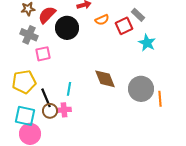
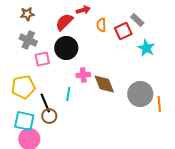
red semicircle: (47, 15) -> (64, 22), moved
orange semicircle: (102, 20) -> (101, 25), turned 112
black circle: (67, 28) -> (66, 48), moved
pink cross: (64, 110) -> (83, 75), moved

